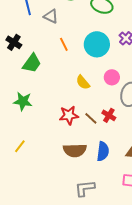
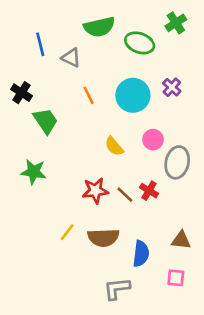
green trapezoid: (32, 63) -> (46, 121), turned -70
yellow line: (20, 146) -> (67, 232), moved
blue semicircle: (103, 151) -> (141, 254), moved

